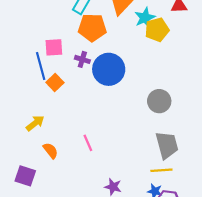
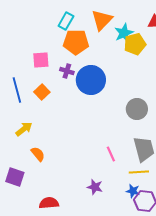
blue line: (41, 66) -> (17, 90), moved
pink line: (88, 143) -> (111, 154), moved

